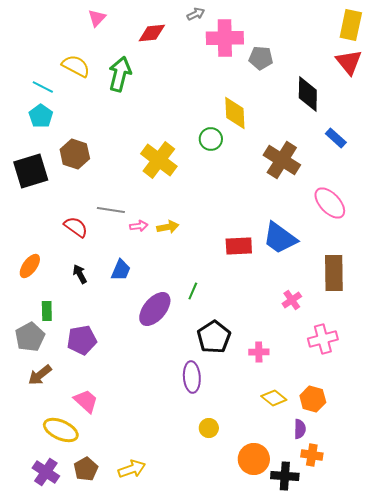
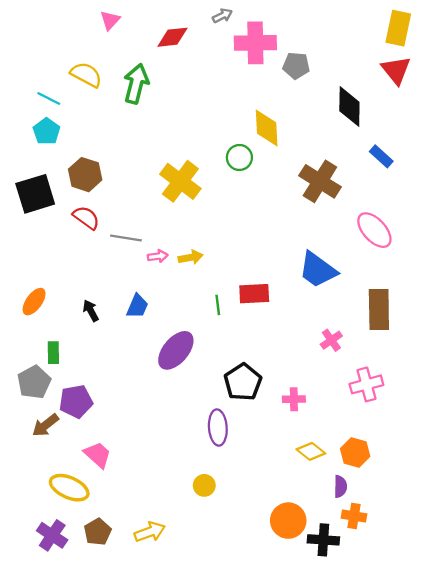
red semicircle: (76, 227) -> (86, 218), moved
red rectangle: (239, 246) -> (254, 294), moved
green line: (193, 291) -> (218, 305), moved, turned -30
purple pentagon: (82, 340) -> (76, 401), moved
yellow circle: (209, 428) -> (204, 485), moved

